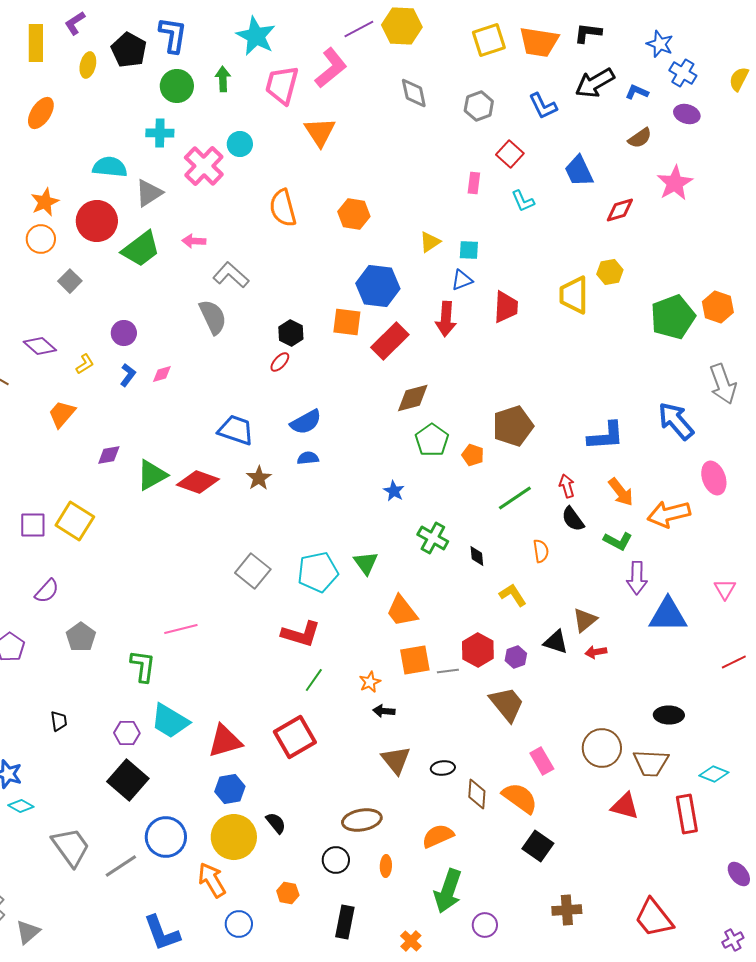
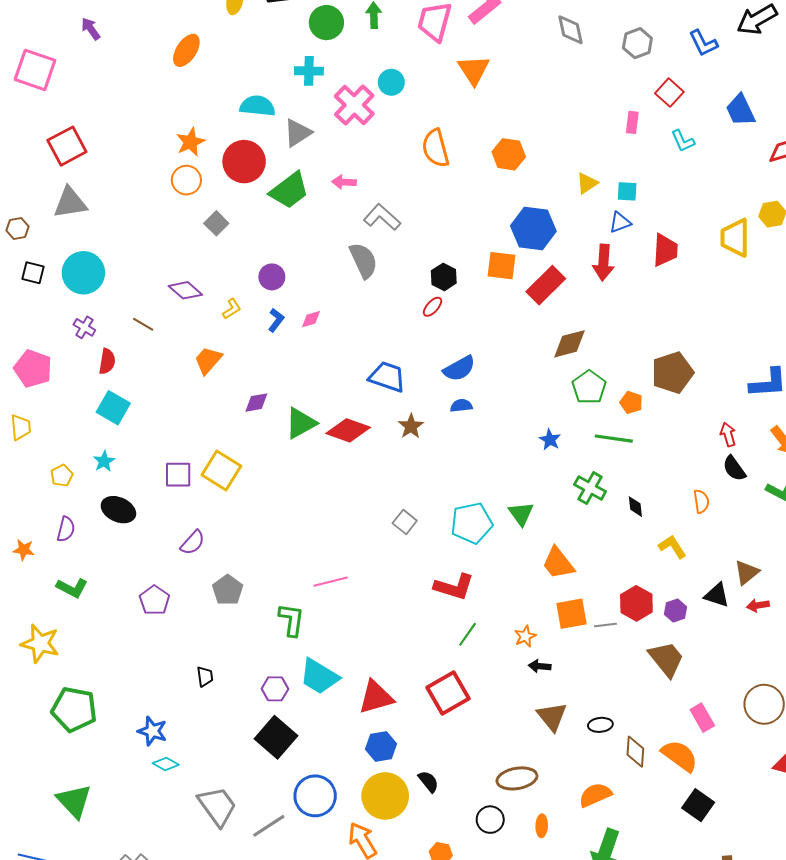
green line: (515, 498) -> (614, 439), moved, turned 42
gray square: (253, 571) -> (405, 522), size x0.7

